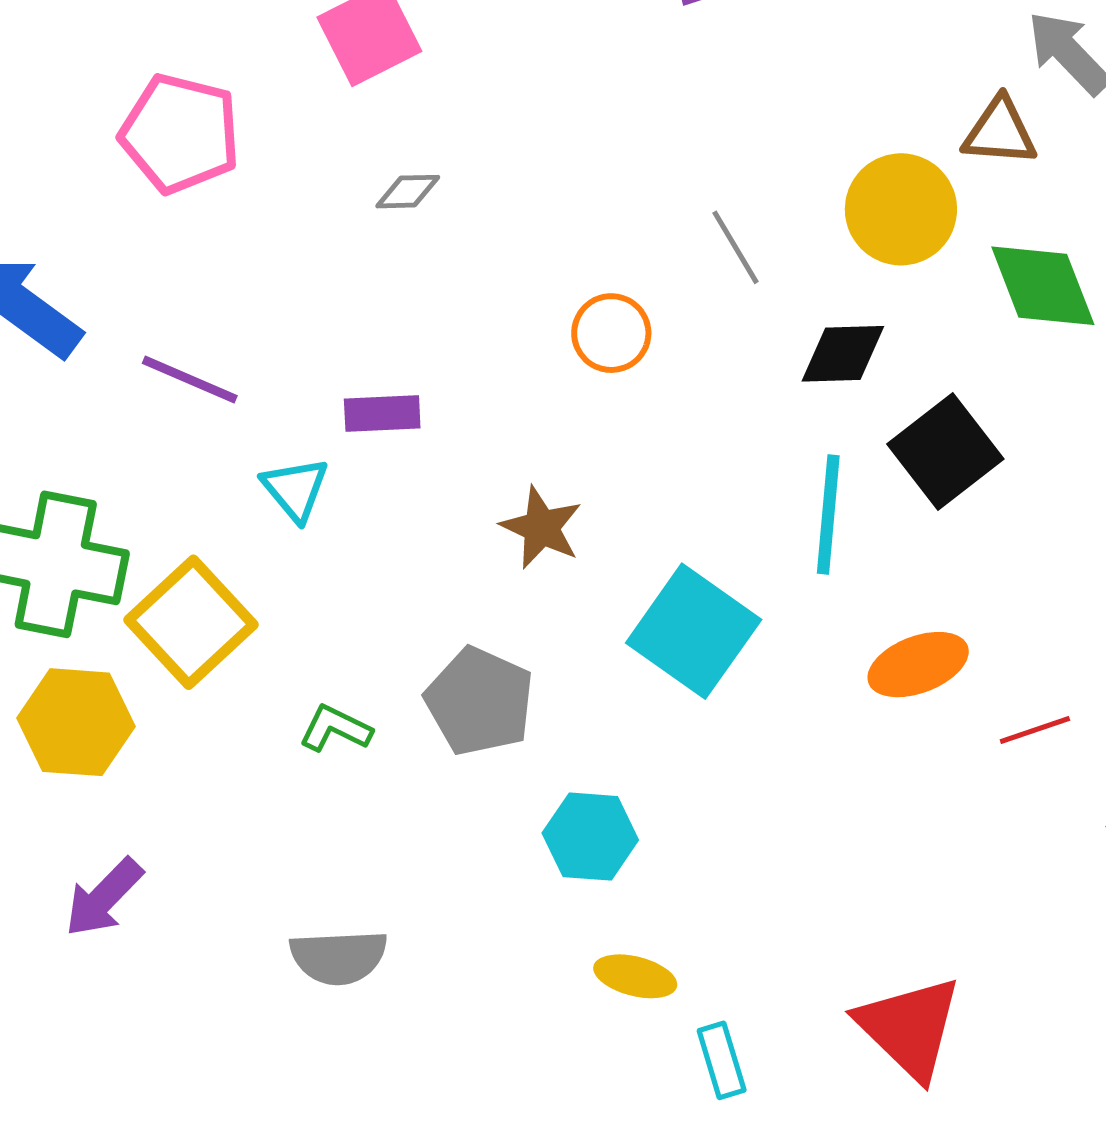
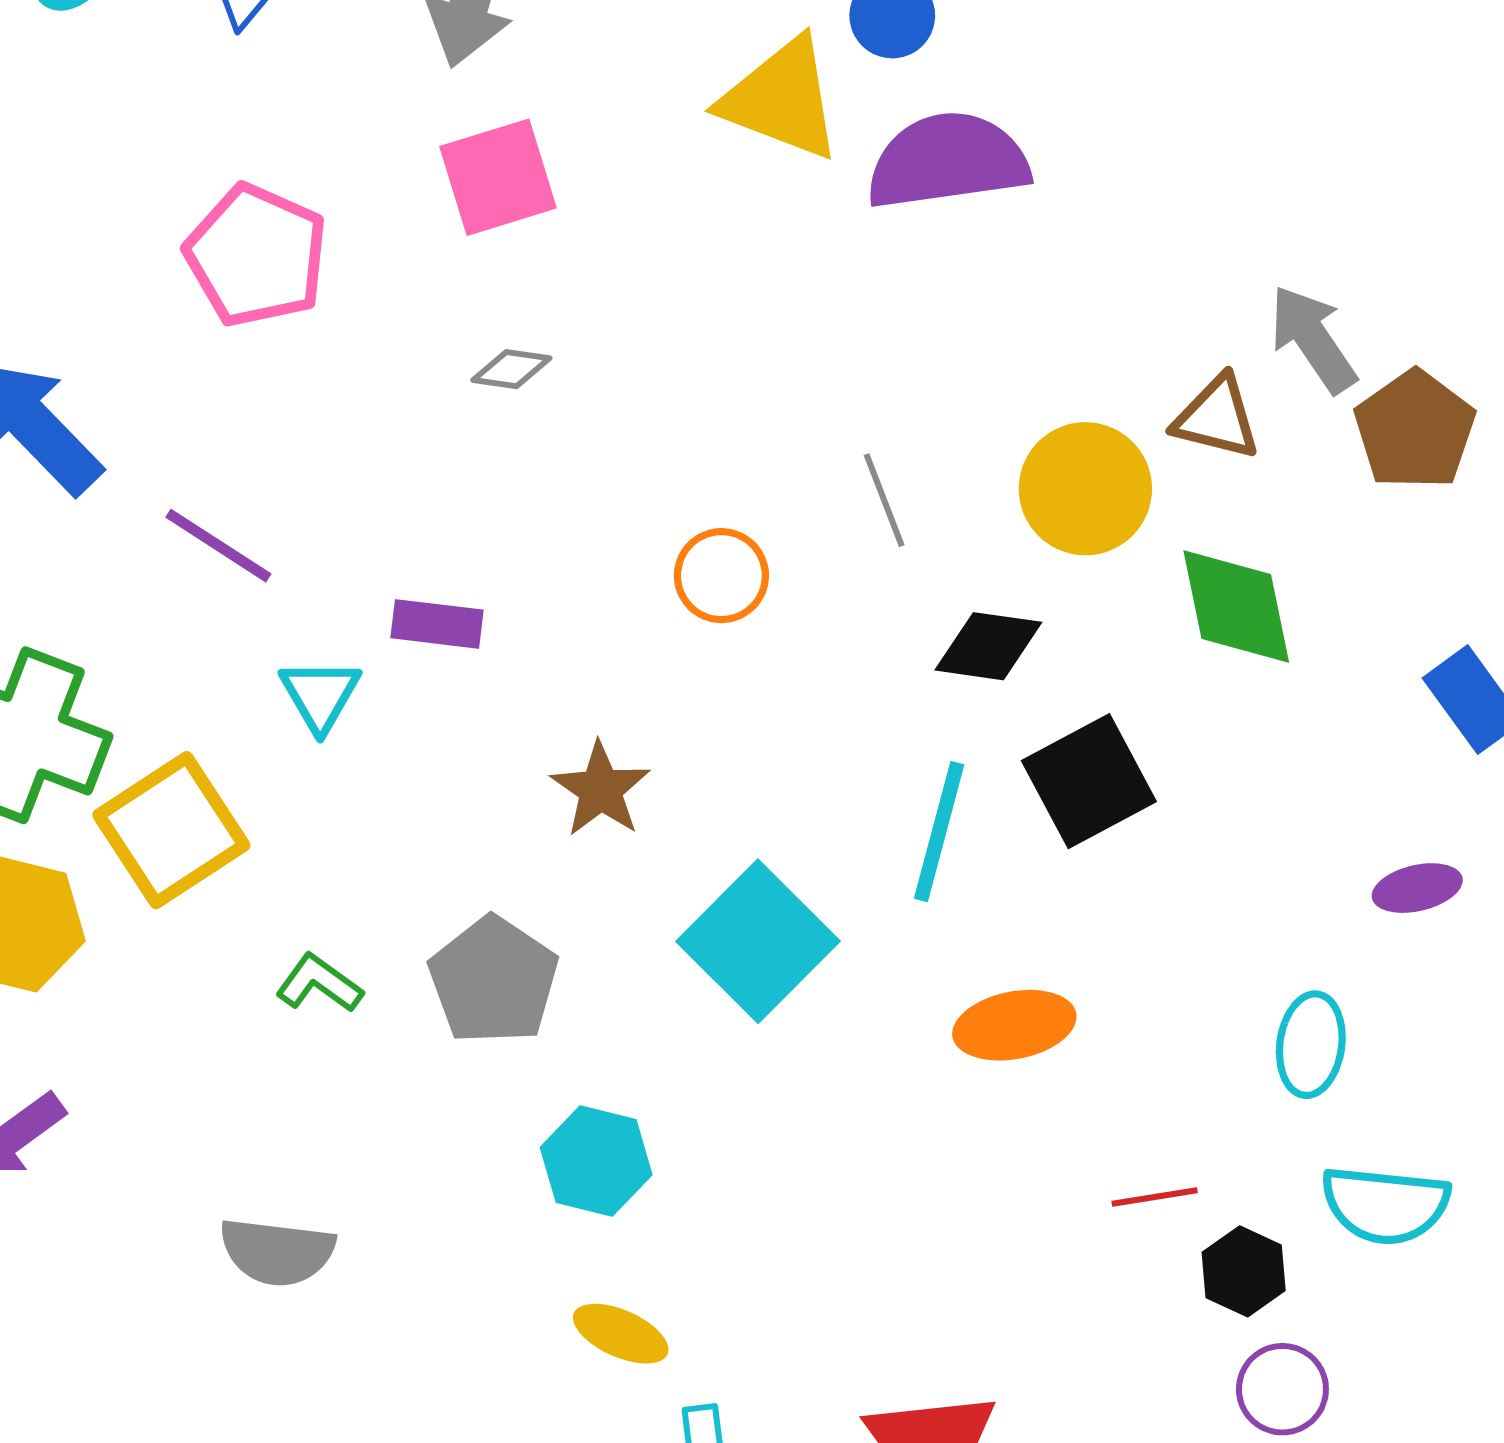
red line: (1035, 730) -> (1155, 1197), moved

